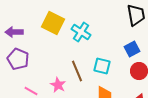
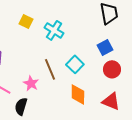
yellow square: (53, 23) -> (26, 21), size x0.6
cyan square: (102, 66) -> (75, 64), turned 30

